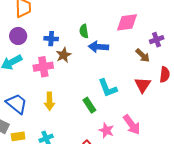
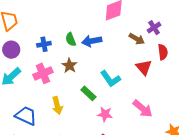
green semicircle: (84, 31) -> (71, 39), moved
purple cross: (157, 40) -> (154, 28), moved
brown star: (64, 55) -> (69, 66), moved
green rectangle: (89, 105) -> (88, 93), moved
pink star: (106, 130) -> (105, 114), moved

